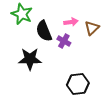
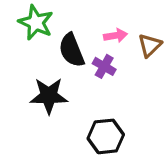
black hexagon: (78, 84) -> (106, 136), moved

